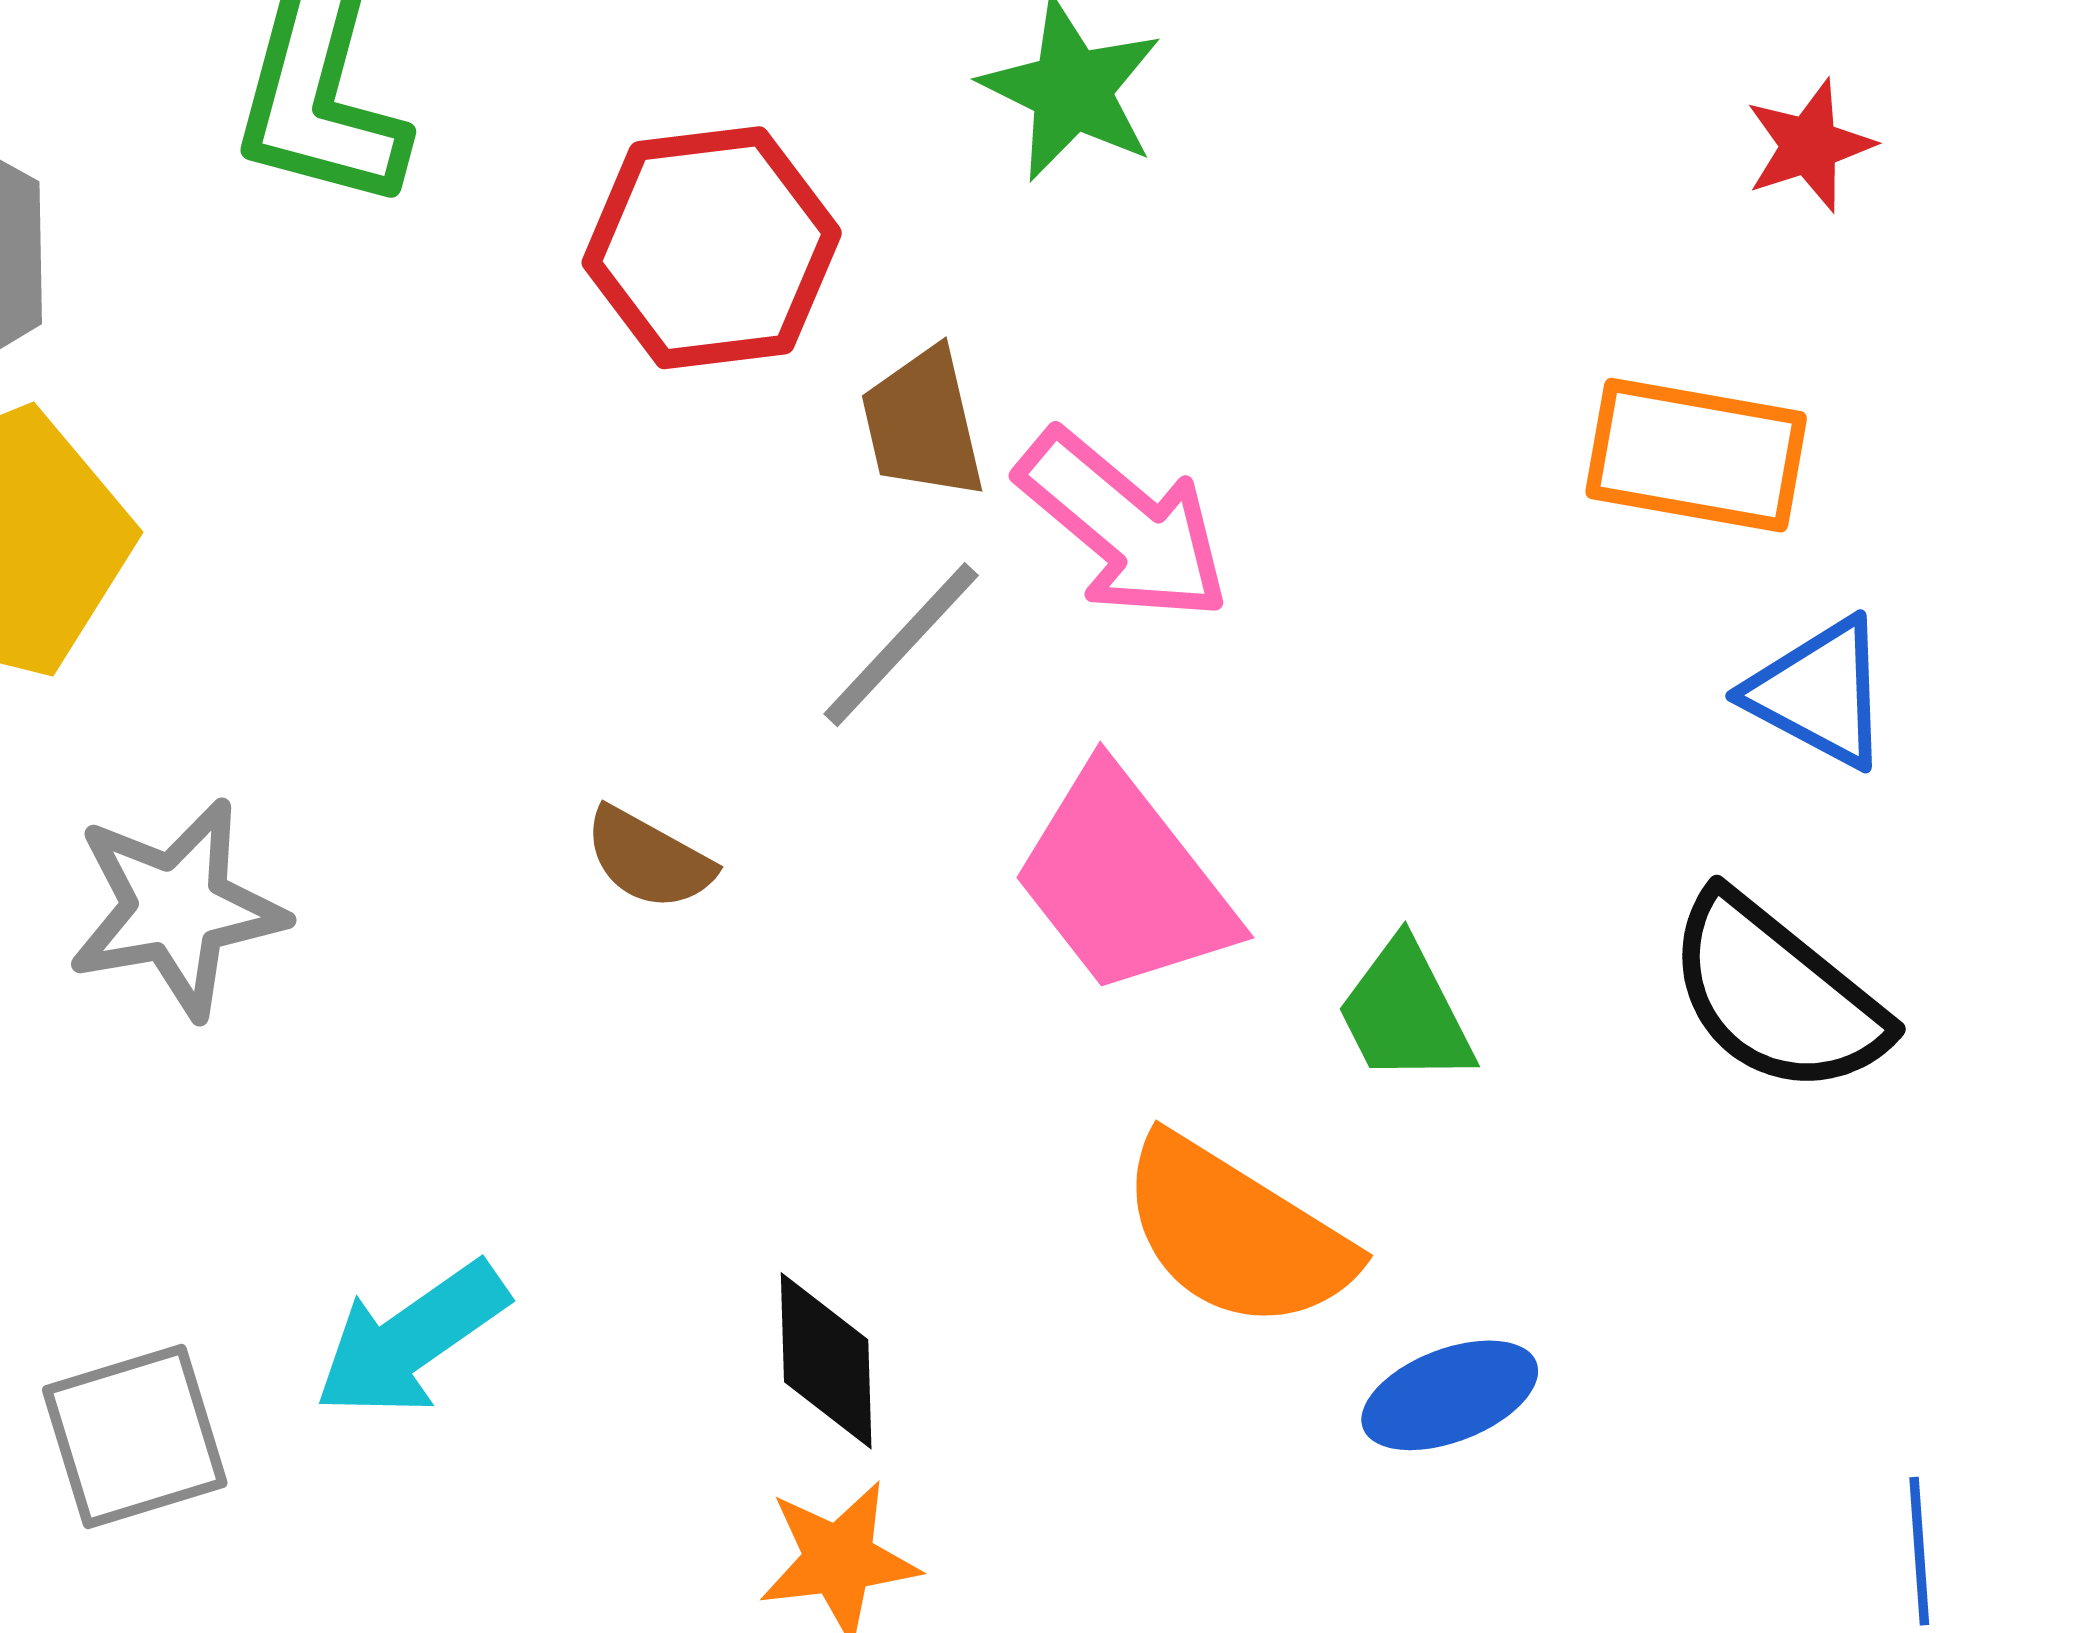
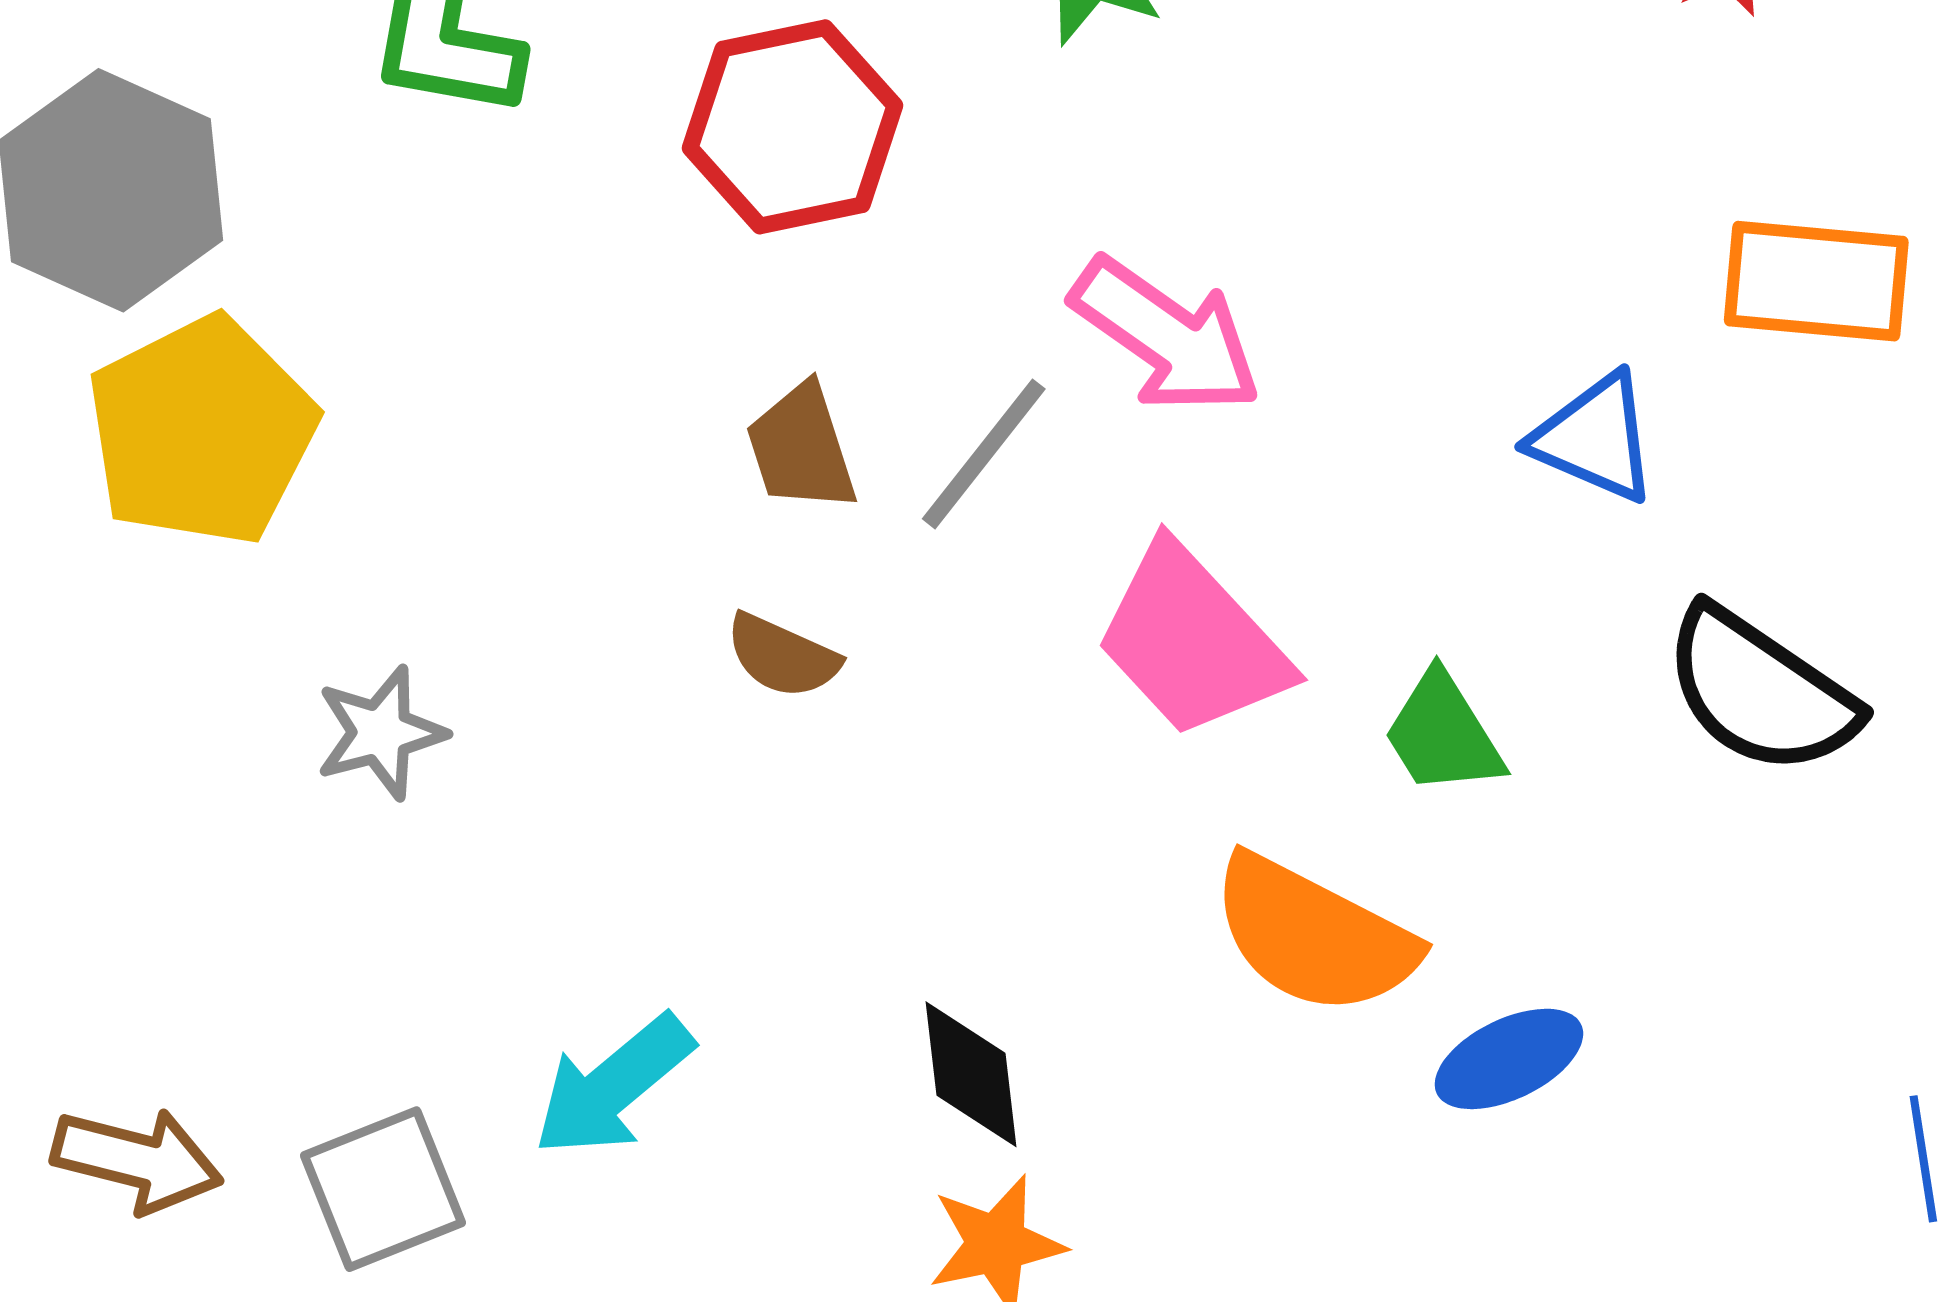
brown trapezoid: (923, 424) -> (801, 448), moved
orange rectangle: (1696, 455) -> (1816, 281), moved
blue triangle: (1819, 693) -> (1595, 438), moved
gray star: (177, 908) -> (381, 733), size x0.7

